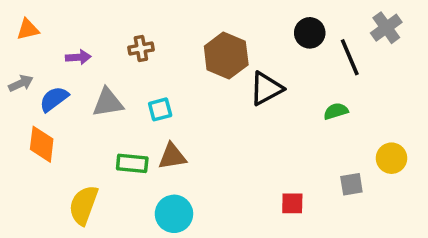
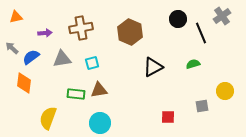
brown cross: (141, 49) -> (81, 28), size x1.6
gray arrow: (21, 83) -> (12, 48), turned -112
black triangle: (266, 89) -> (153, 67), moved

